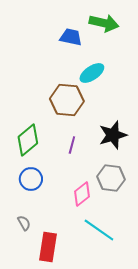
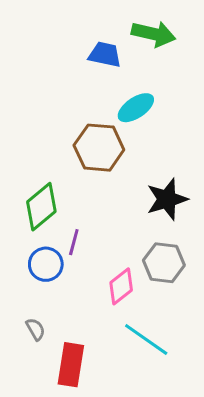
purple line: (72, 145) -> (74, 242), moved

